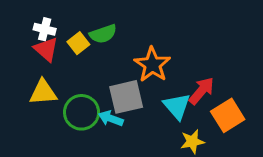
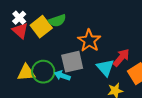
white cross: (45, 29) -> (19, 18), turned 32
yellow square: (78, 43) -> (41, 27), size x1.5
yellow triangle: (43, 92) -> (26, 73), moved

